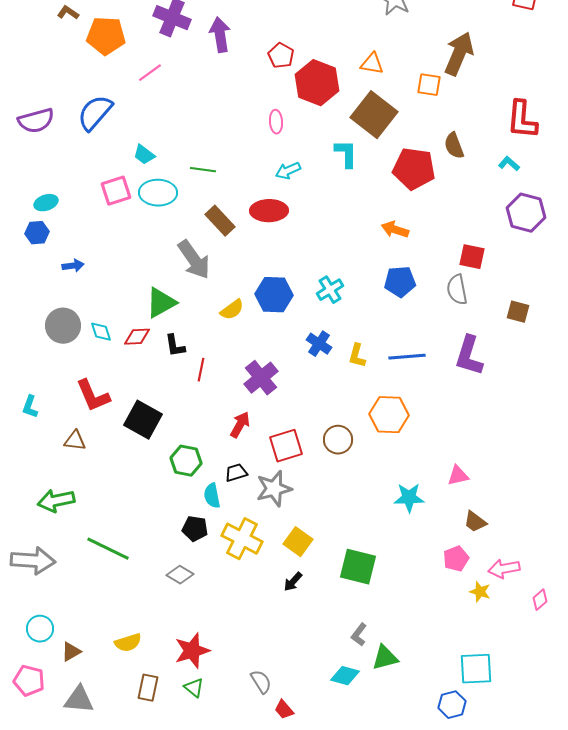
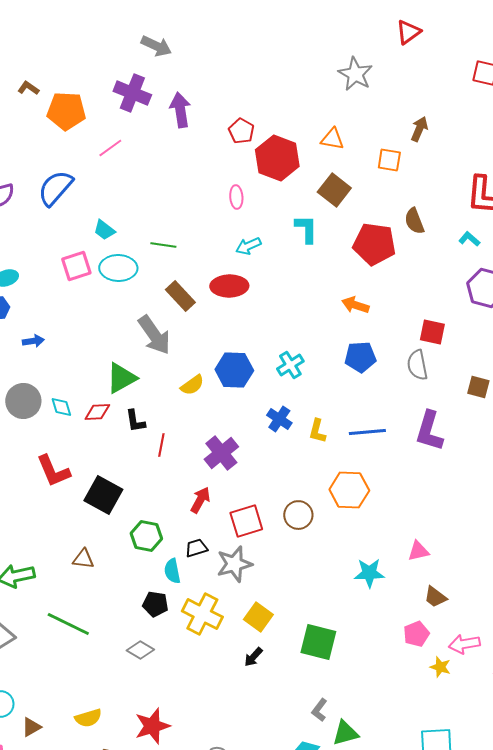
brown arrow: (459, 54) -> (419, 129), size x0.6
brown square: (374, 115) -> (334, 190), size x0.7
brown triangle: (75, 441) -> (83, 559), moved

